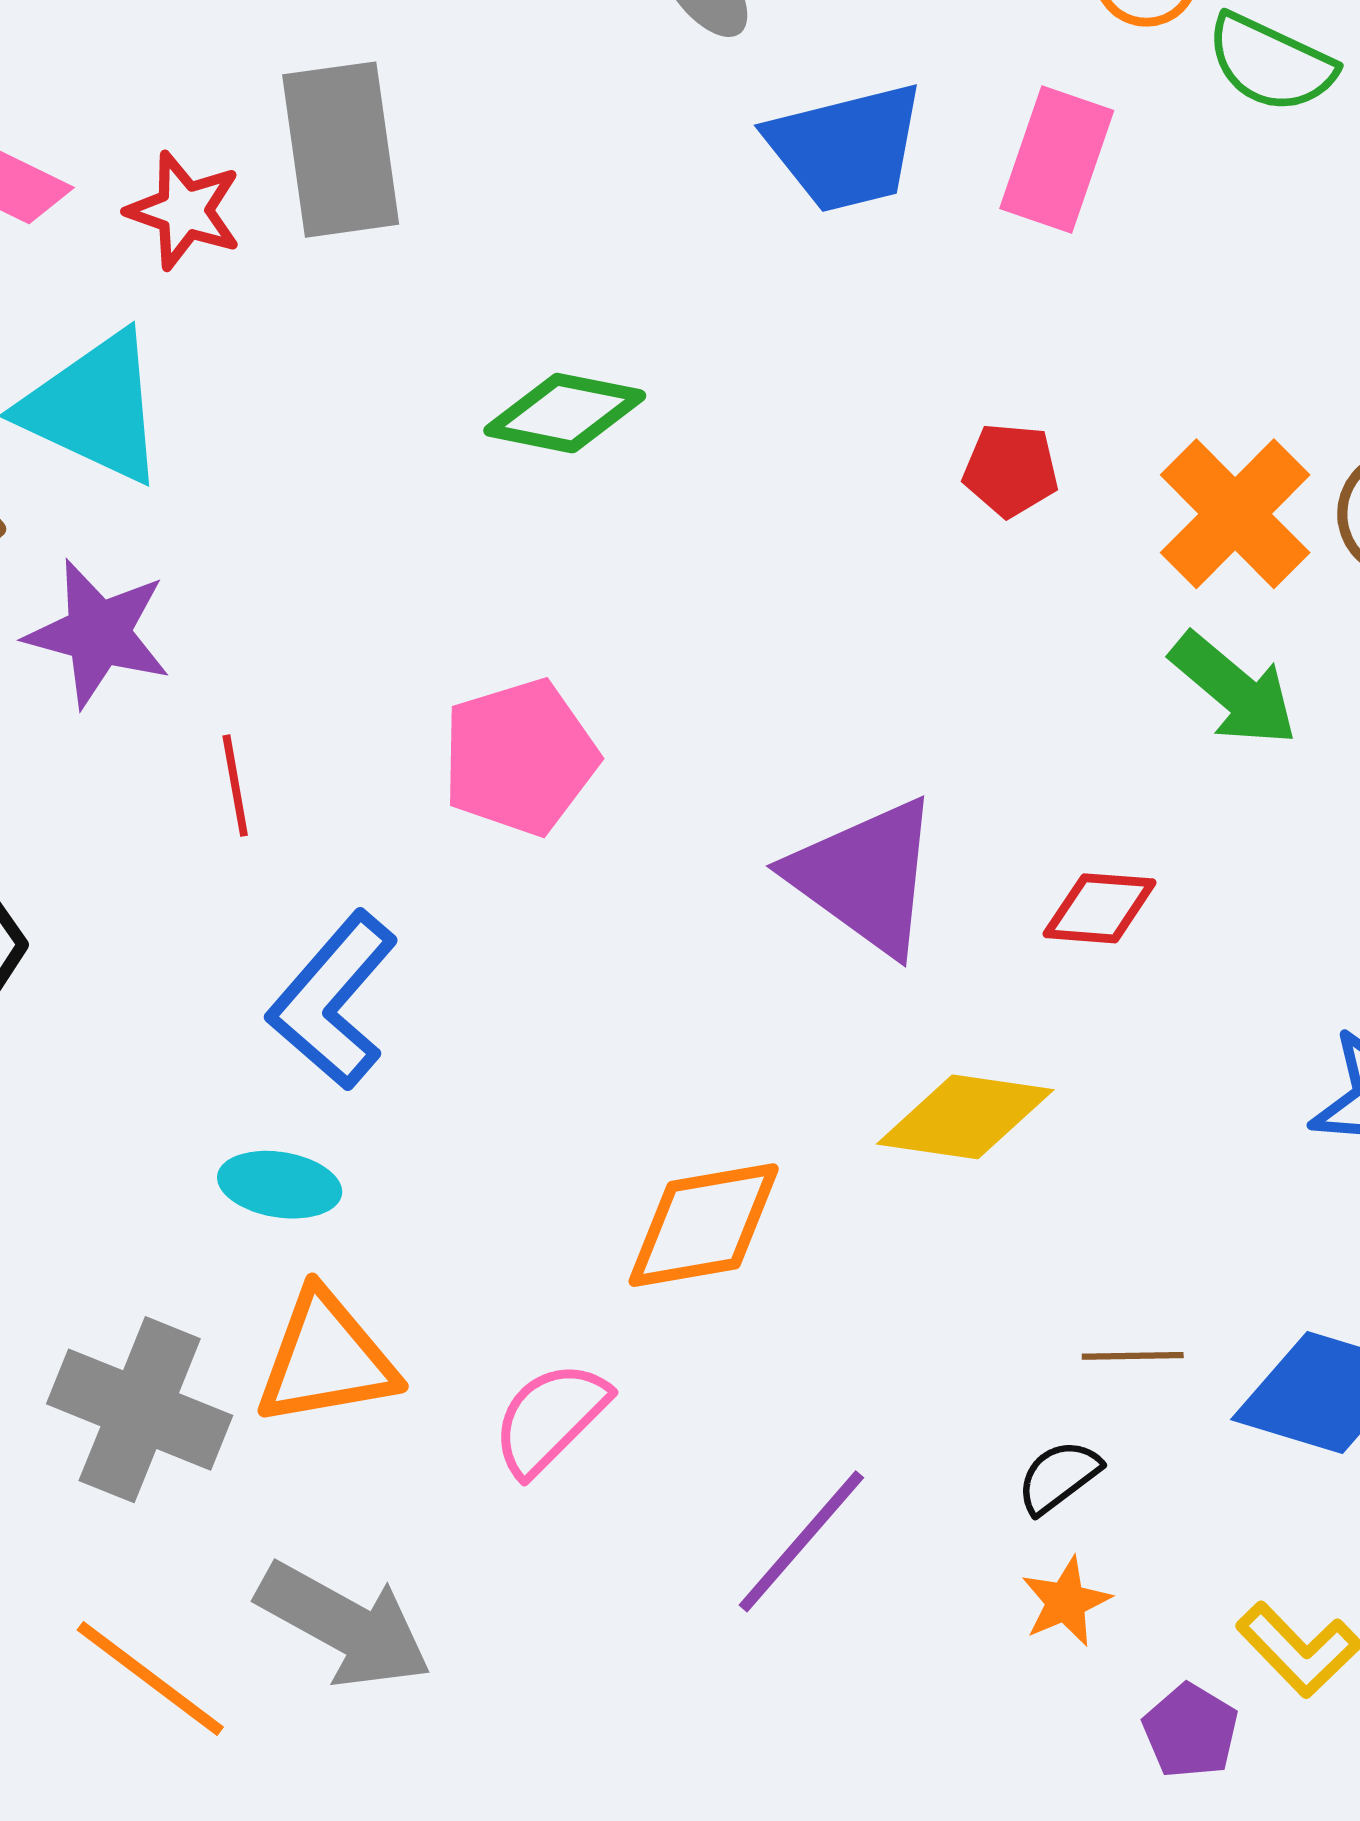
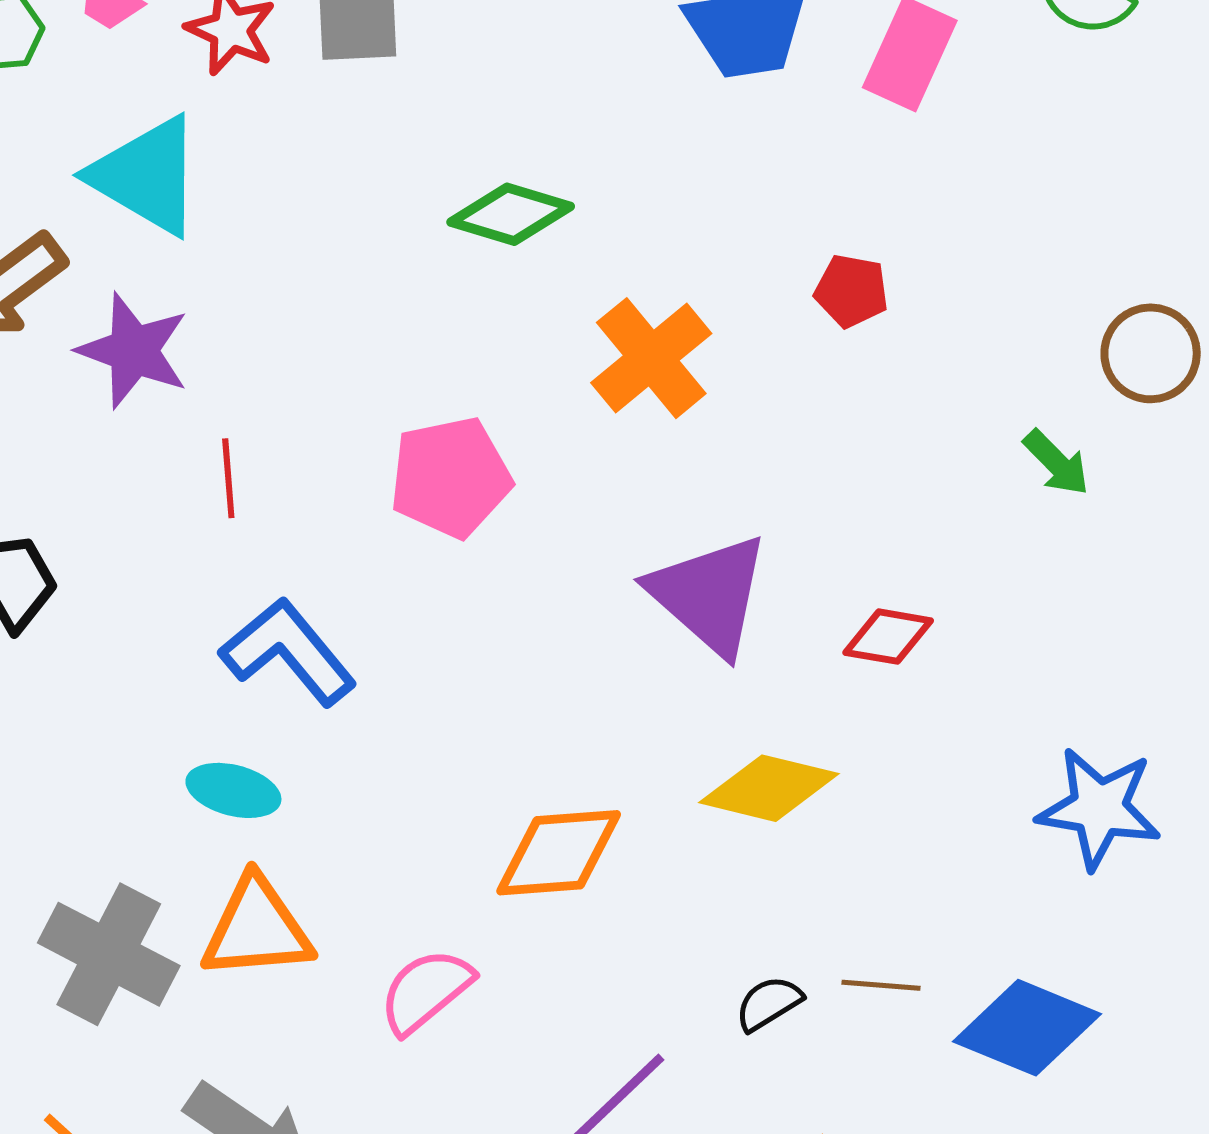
orange cross: (1235, 514) -> (651, 358), moved
green arrow: (1234, 689) -> (1056, 463), moved, size x0.7
blue L-shape: (333, 1000) -> (288, 652), turned 94
black semicircle: (1059, 1477) -> (769, 1003), moved

